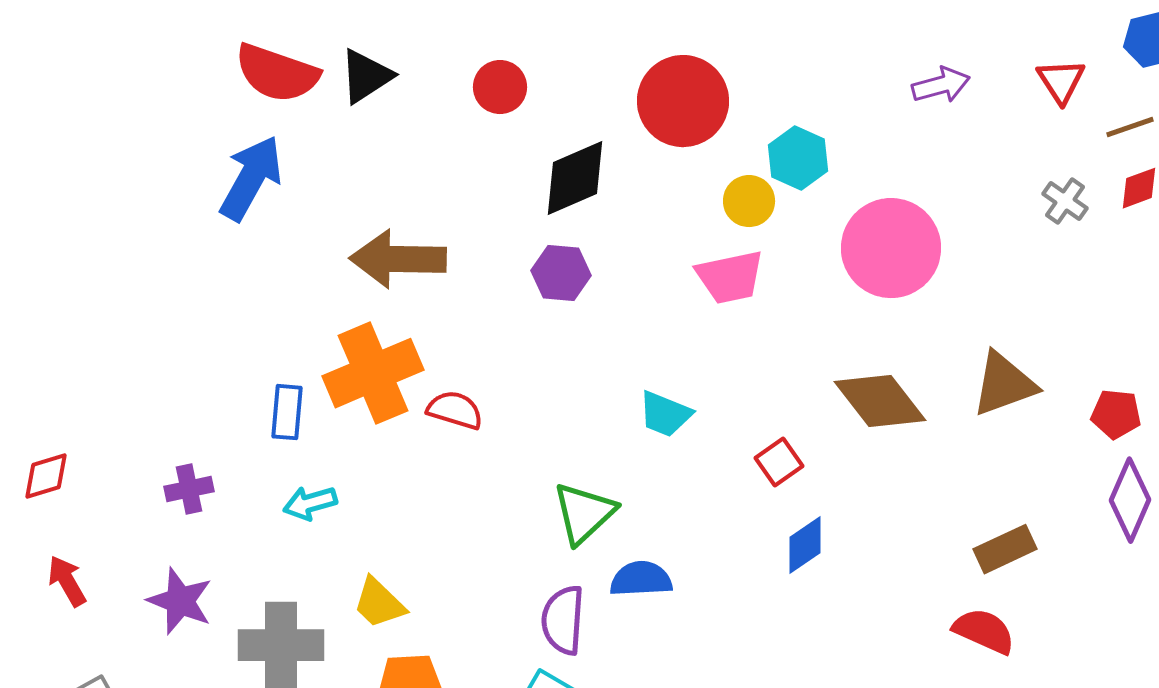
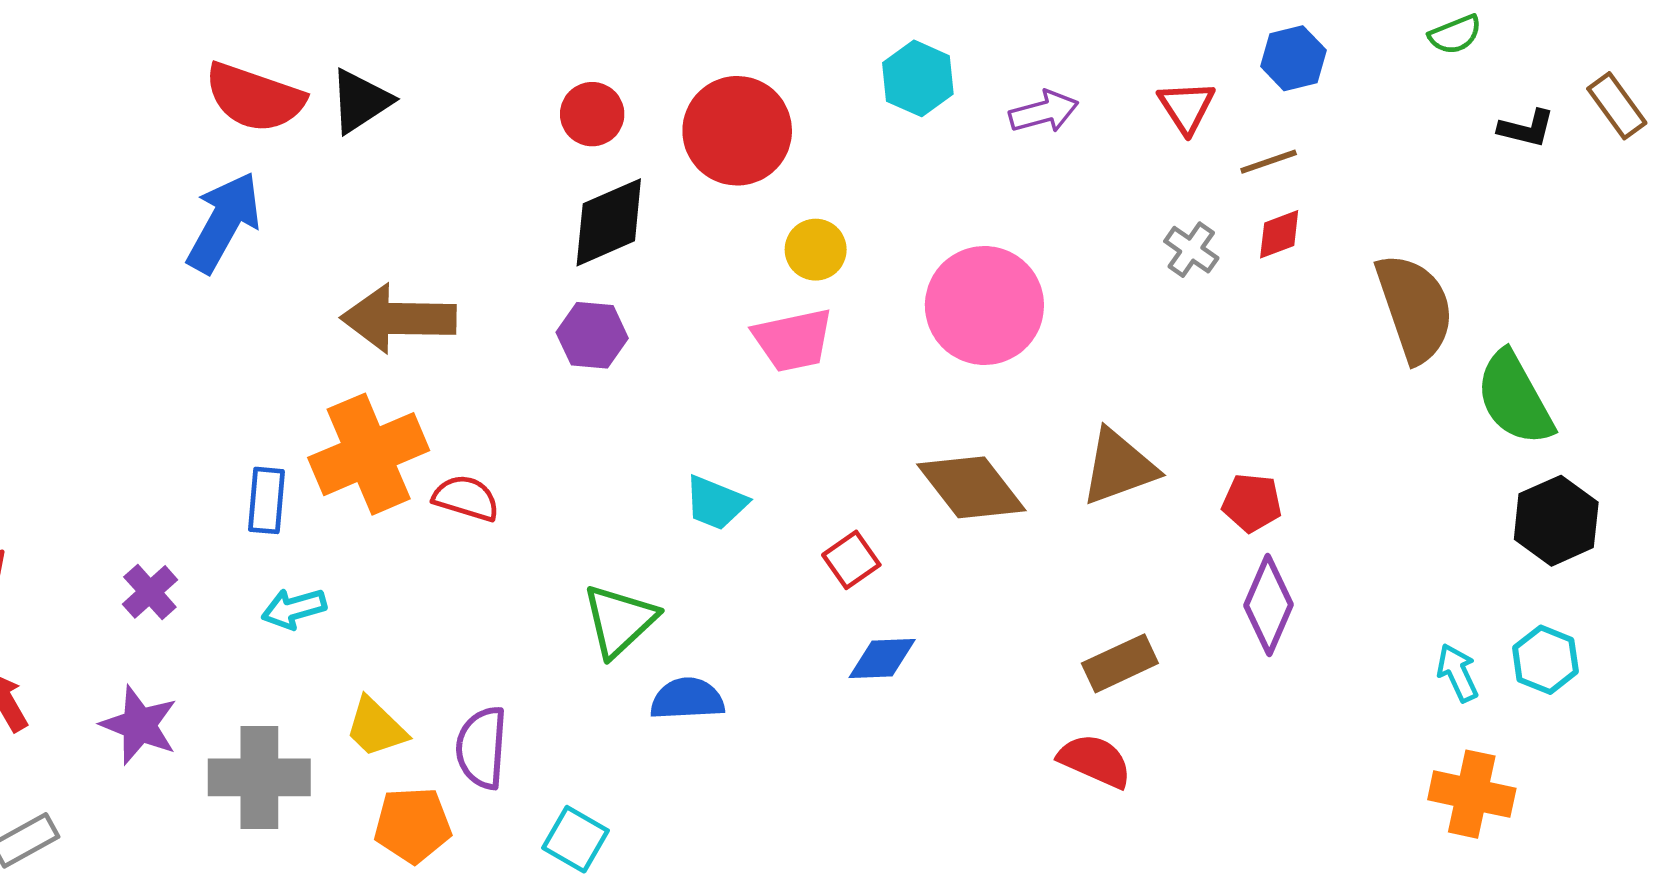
red circle: (500, 87) -> (592, 114), moved
cyan hexagon: (798, 158) -> (918, 78), moved
purple cross: (189, 489) -> (150, 592), turned -30
blue diamond: (805, 545) -> (882, 659), turned 32
purple semicircle: (563, 620) -> (482, 748), moved

